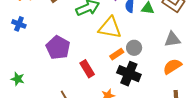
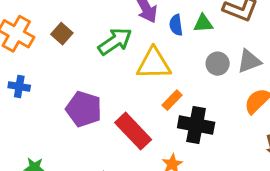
gray circle: (134, 48) -> (218, 64), moved
red rectangle: (87, 69) -> (133, 131), size x1.4

